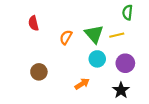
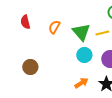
orange semicircle: (66, 37) -> (54, 27), moved
orange arrow: (82, 84) -> (81, 83), moved

